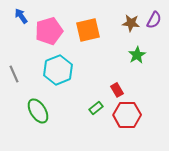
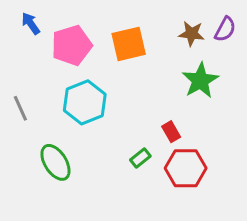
green star: (137, 55) -> (200, 80), size x1.4

